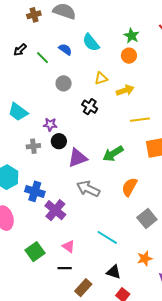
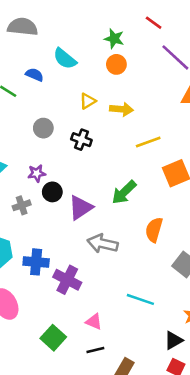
gray circle: (64, 83) -> (43, 128), moved
yellow arrow: (125, 90) -> (121, 109), turned 36
black triangle: (114, 272) -> (173, 340), moved, turned -35

